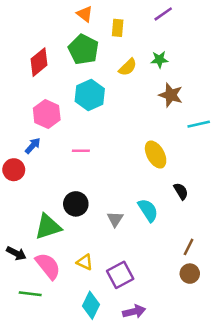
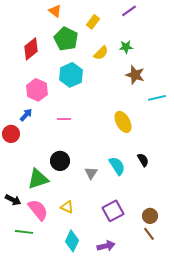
orange triangle: (85, 14) -> (55, 11), moved
yellow rectangle: (118, 28) -> (93, 22), turned 32
black semicircle: (181, 191) -> (143, 160), moved
brown line: (189, 247) -> (149, 234), moved, turned -64
purple square: (120, 275) -> (113, 211), moved

